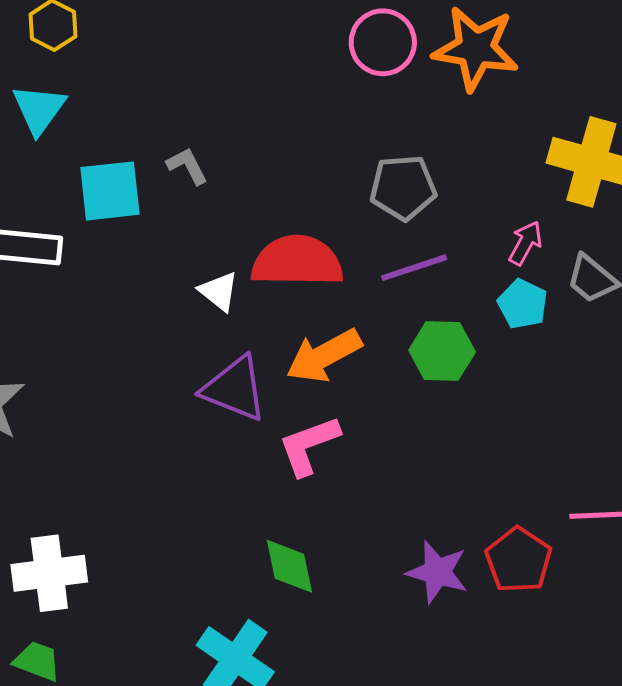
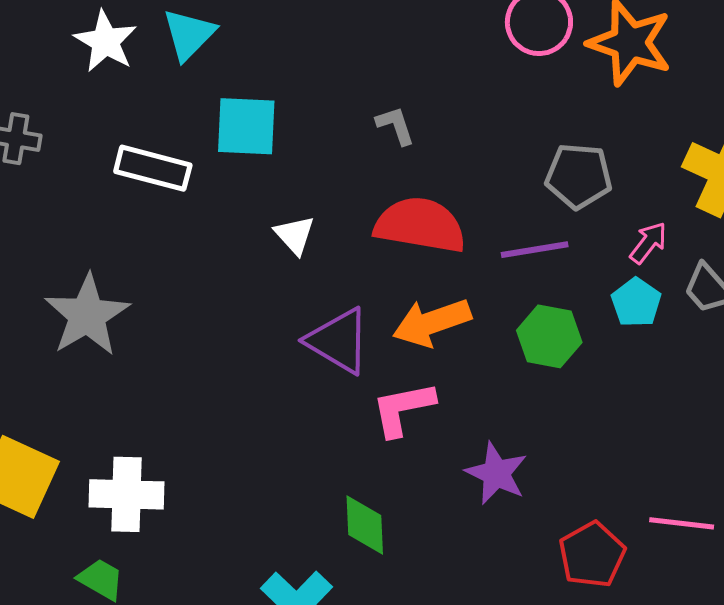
gray L-shape: (187, 166) -> (396, 125), moved
gray pentagon: (403, 188) -> (579, 176), moved
white triangle: (219, 291) -> (295, 235), moved
purple star: (437, 572) -> (496, 473), moved

